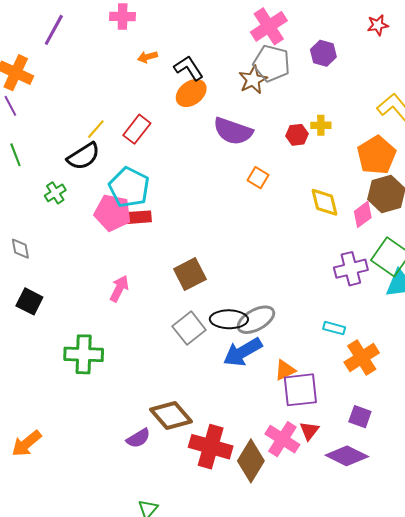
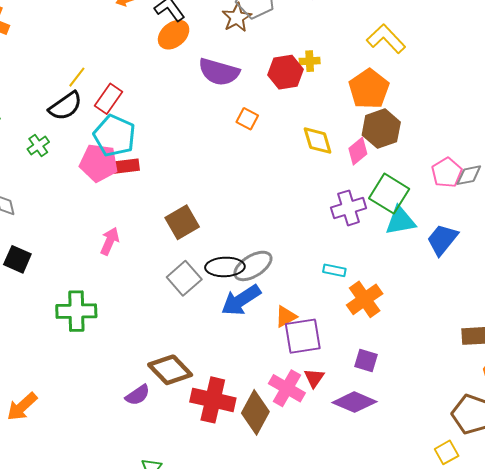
red rectangle: (137, 129) -> (109, 99), moved
red hexagon: (297, 135) -> (286, 72), size x1.5

